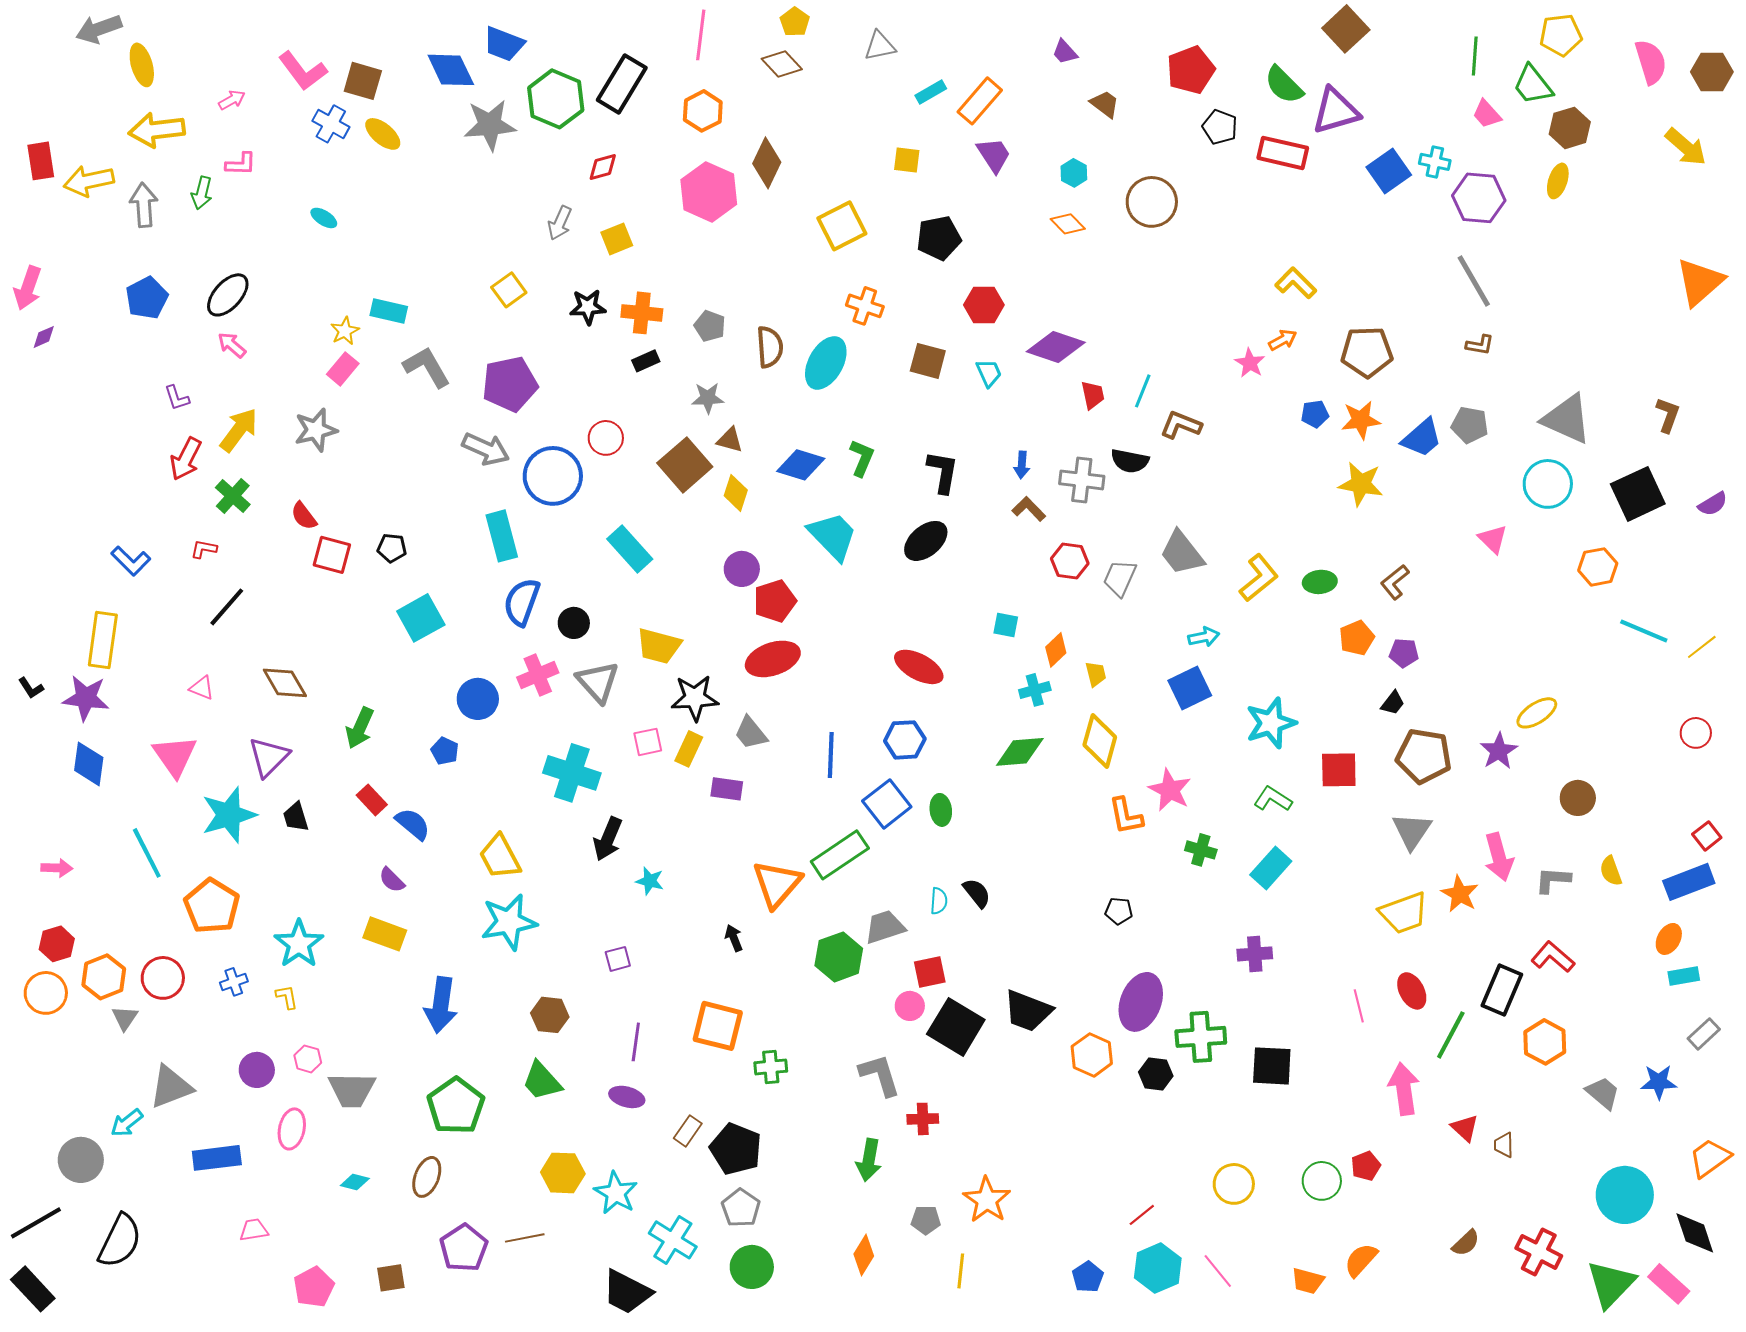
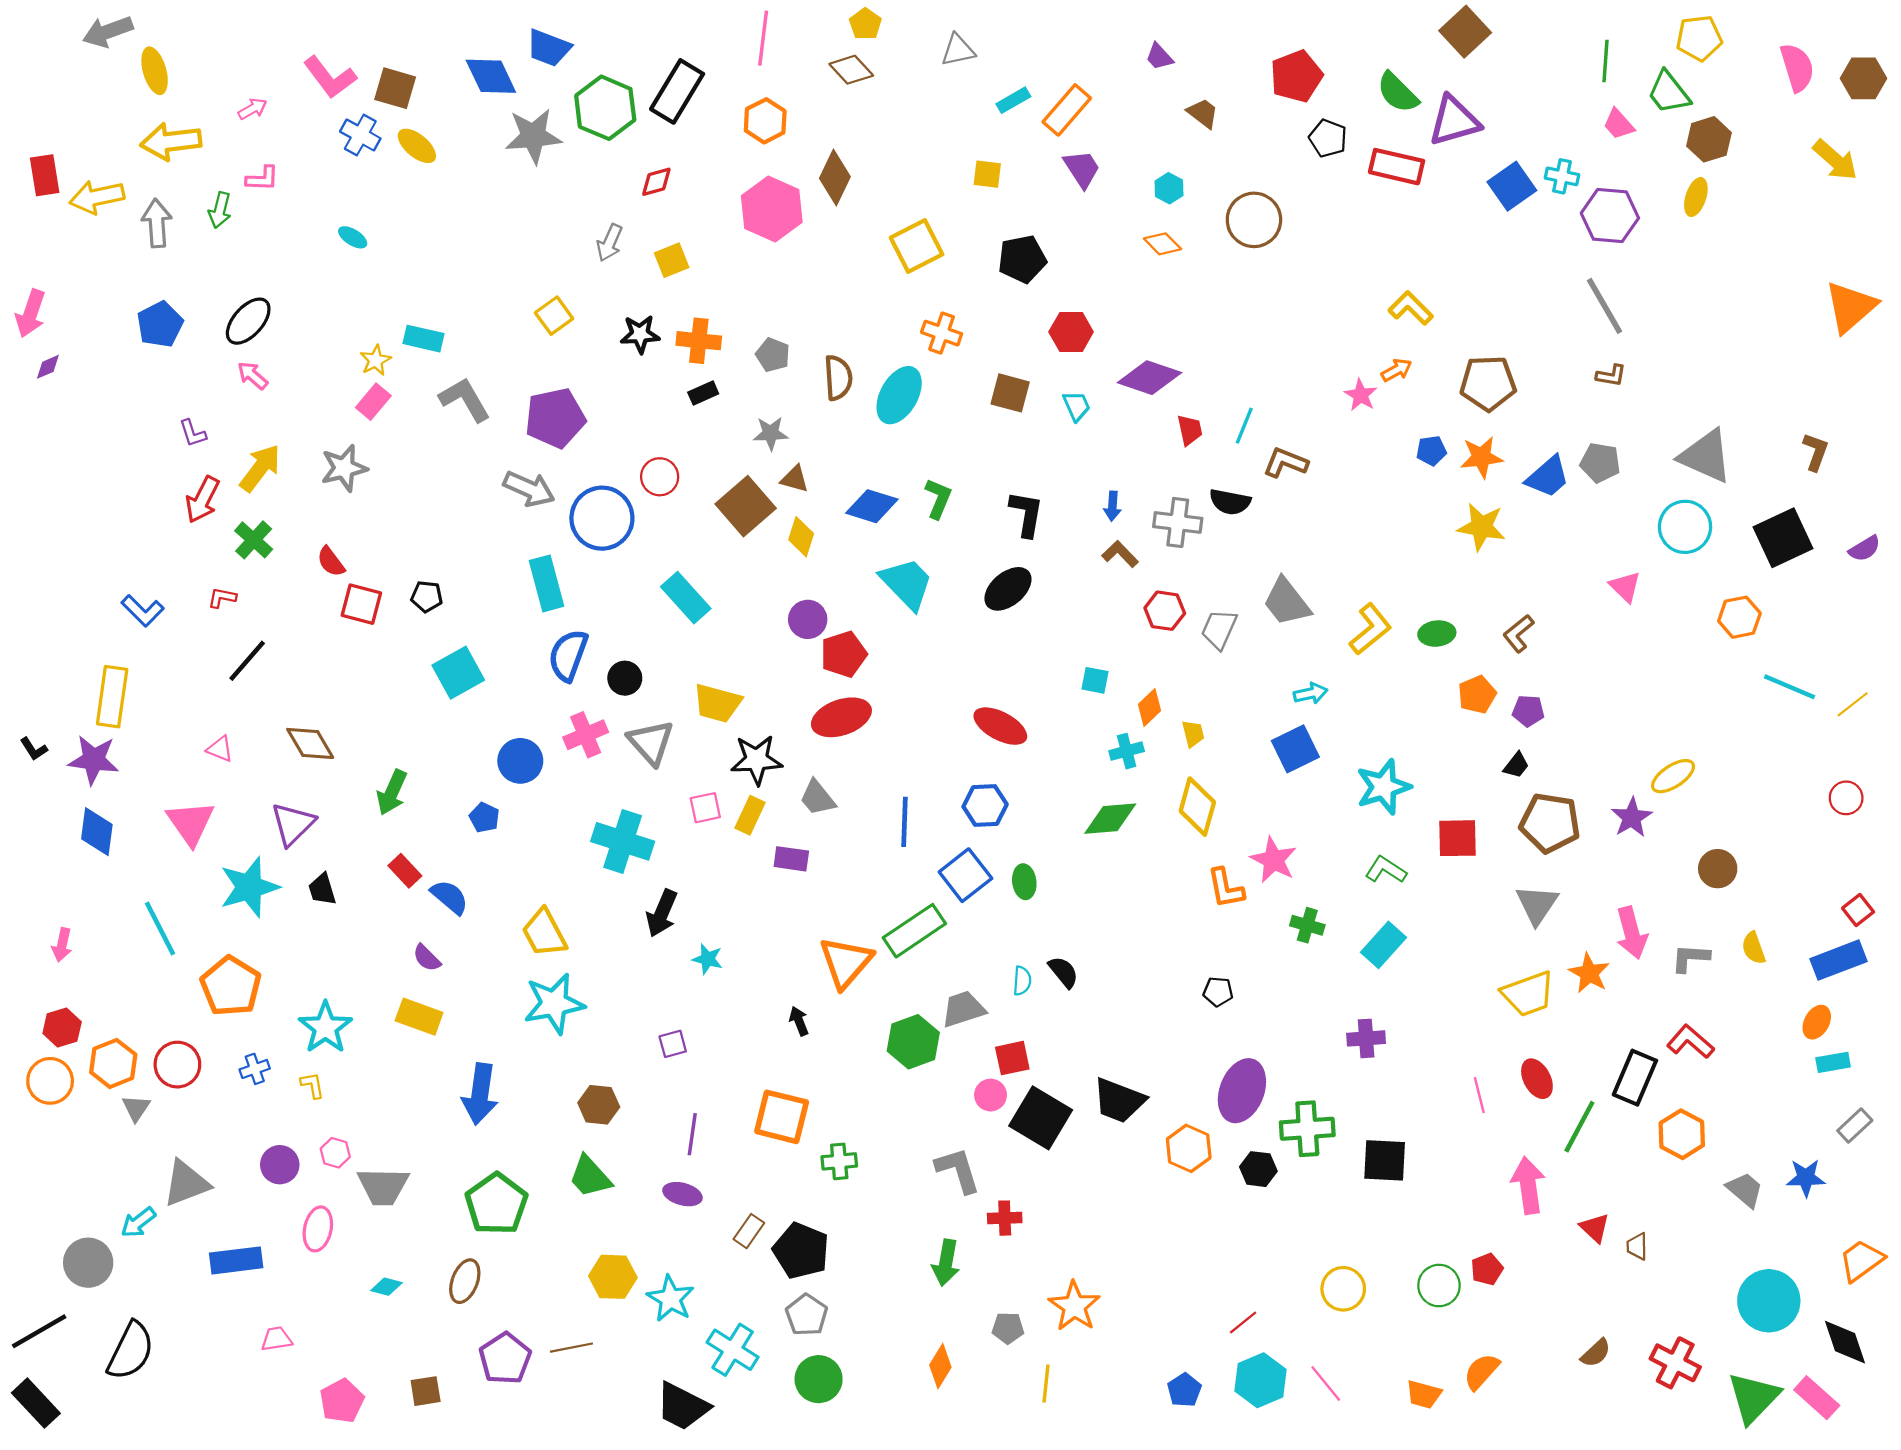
pink arrow: (57, 868) -> (62, 945), turned 100

